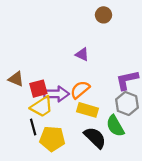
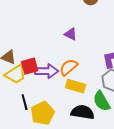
yellow trapezoid: (42, 107) -> (16, 74), moved
black semicircle: (95, 138) -> (83, 112), turned -35
yellow pentagon: (52, 139) -> (43, 113), turned -30

